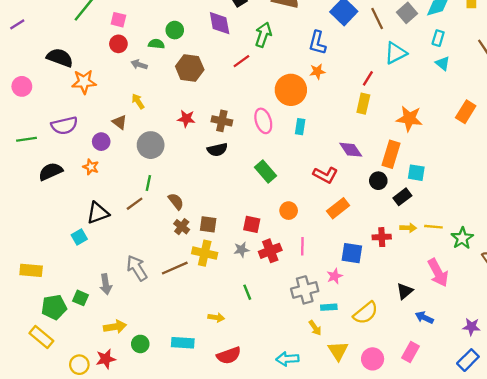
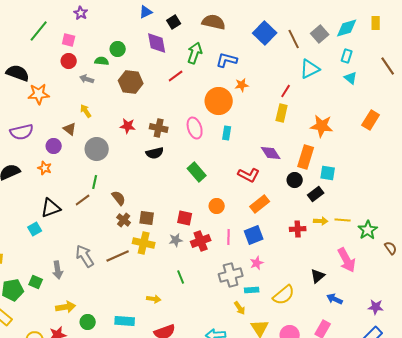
blue L-shape: (317, 43) -> (227, 60), moved, turned 90
blue square: (352, 253) -> (254, 235), moved, turned -30

